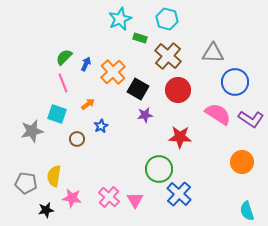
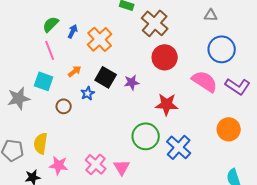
gray triangle: (213, 53) -> (211, 15), moved, size x0.6
black square: (138, 89) -> (106, 77), moved
blue cross: (179, 194) -> (179, 147), moved

